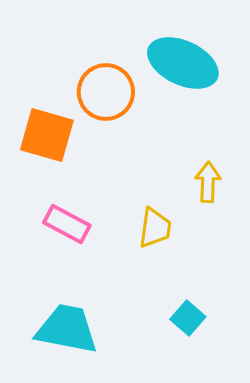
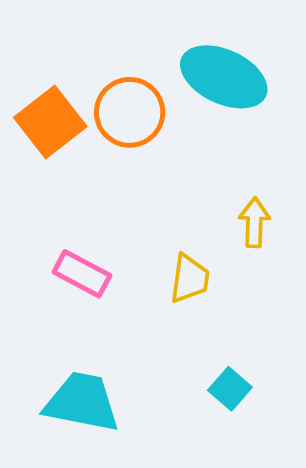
orange square: (47, 135) -> (50, 122), moved, turned 36

